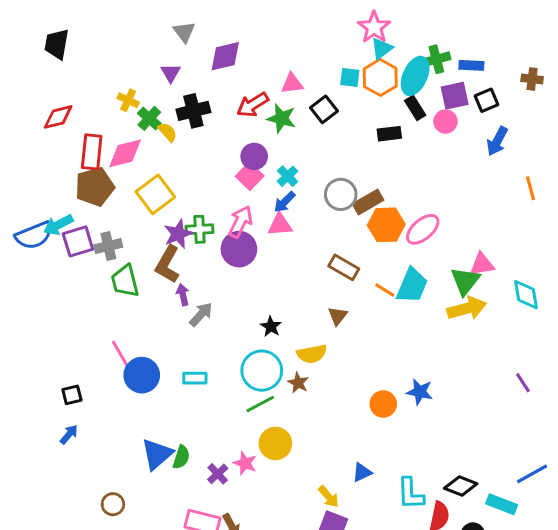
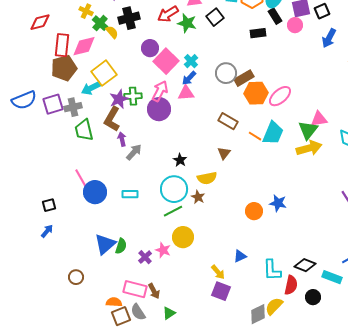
purple circle: (254, 156) -> (150, 48), moved
pink square: (250, 176) -> (166, 61), size x1.4
cyan arrow: (58, 225) -> (91, 88), moved

